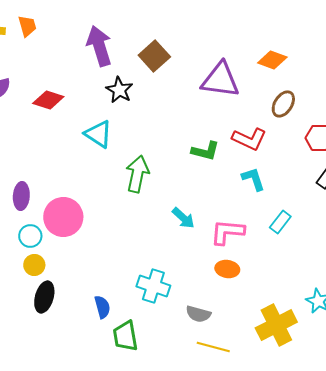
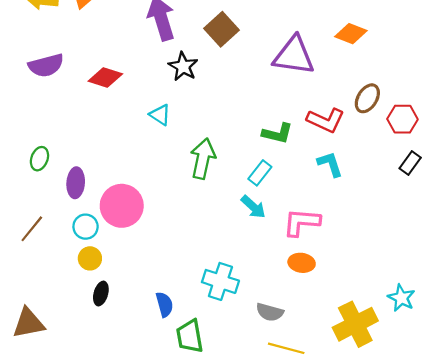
brown ellipse: (283, 104) -> (367, 98), moved
cyan triangle: (98, 134) -> (160, 115), size x0.7
cyan rectangle: (280, 222) -> (260, 173), moved
black ellipse: (44, 297) -> (101, 294), size x0.7

